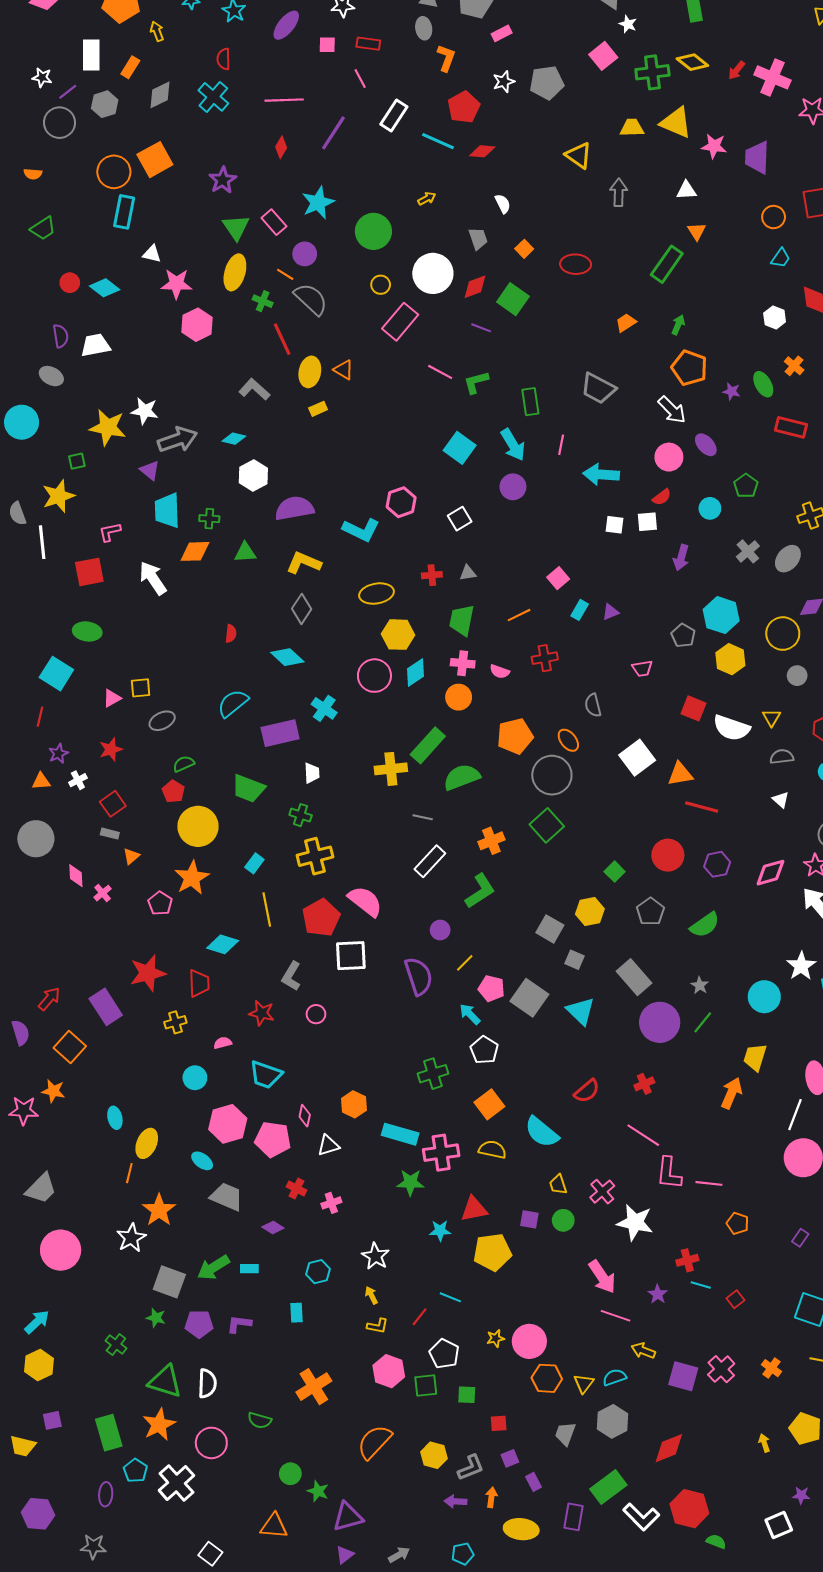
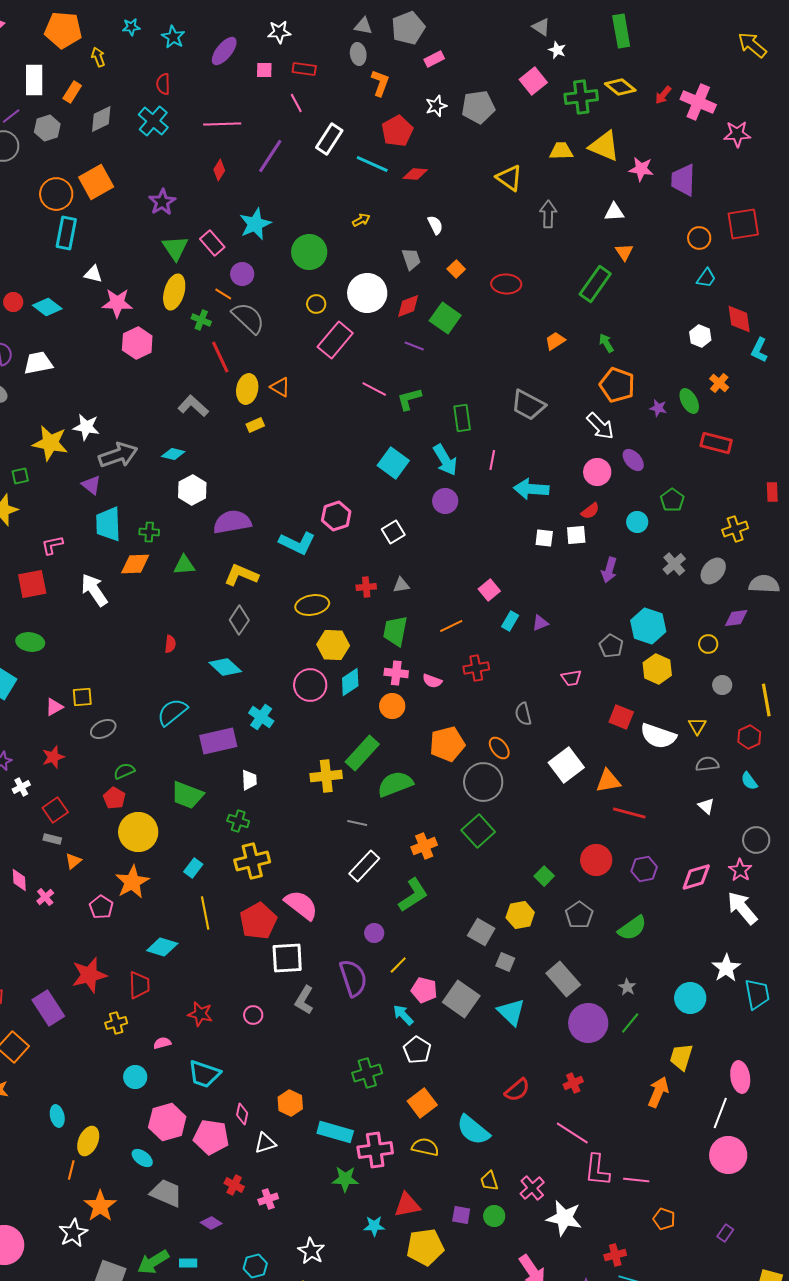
green arrow: (678, 325) -> (606, 343), turned -54
yellow circle: (783, 634) -> (708, 644), size x0.6
gray L-shape: (291, 976) -> (304, 1000), moved

